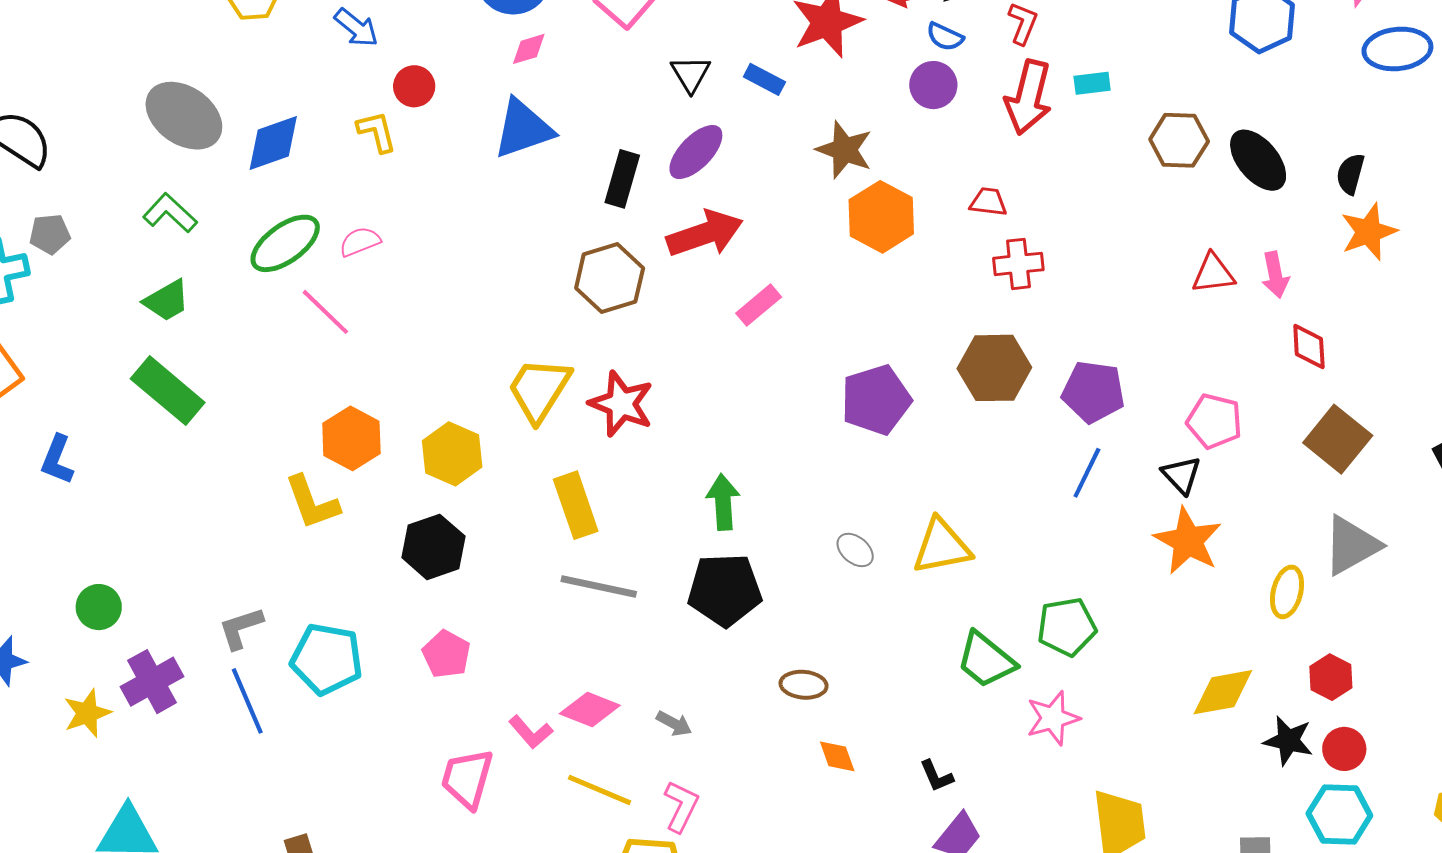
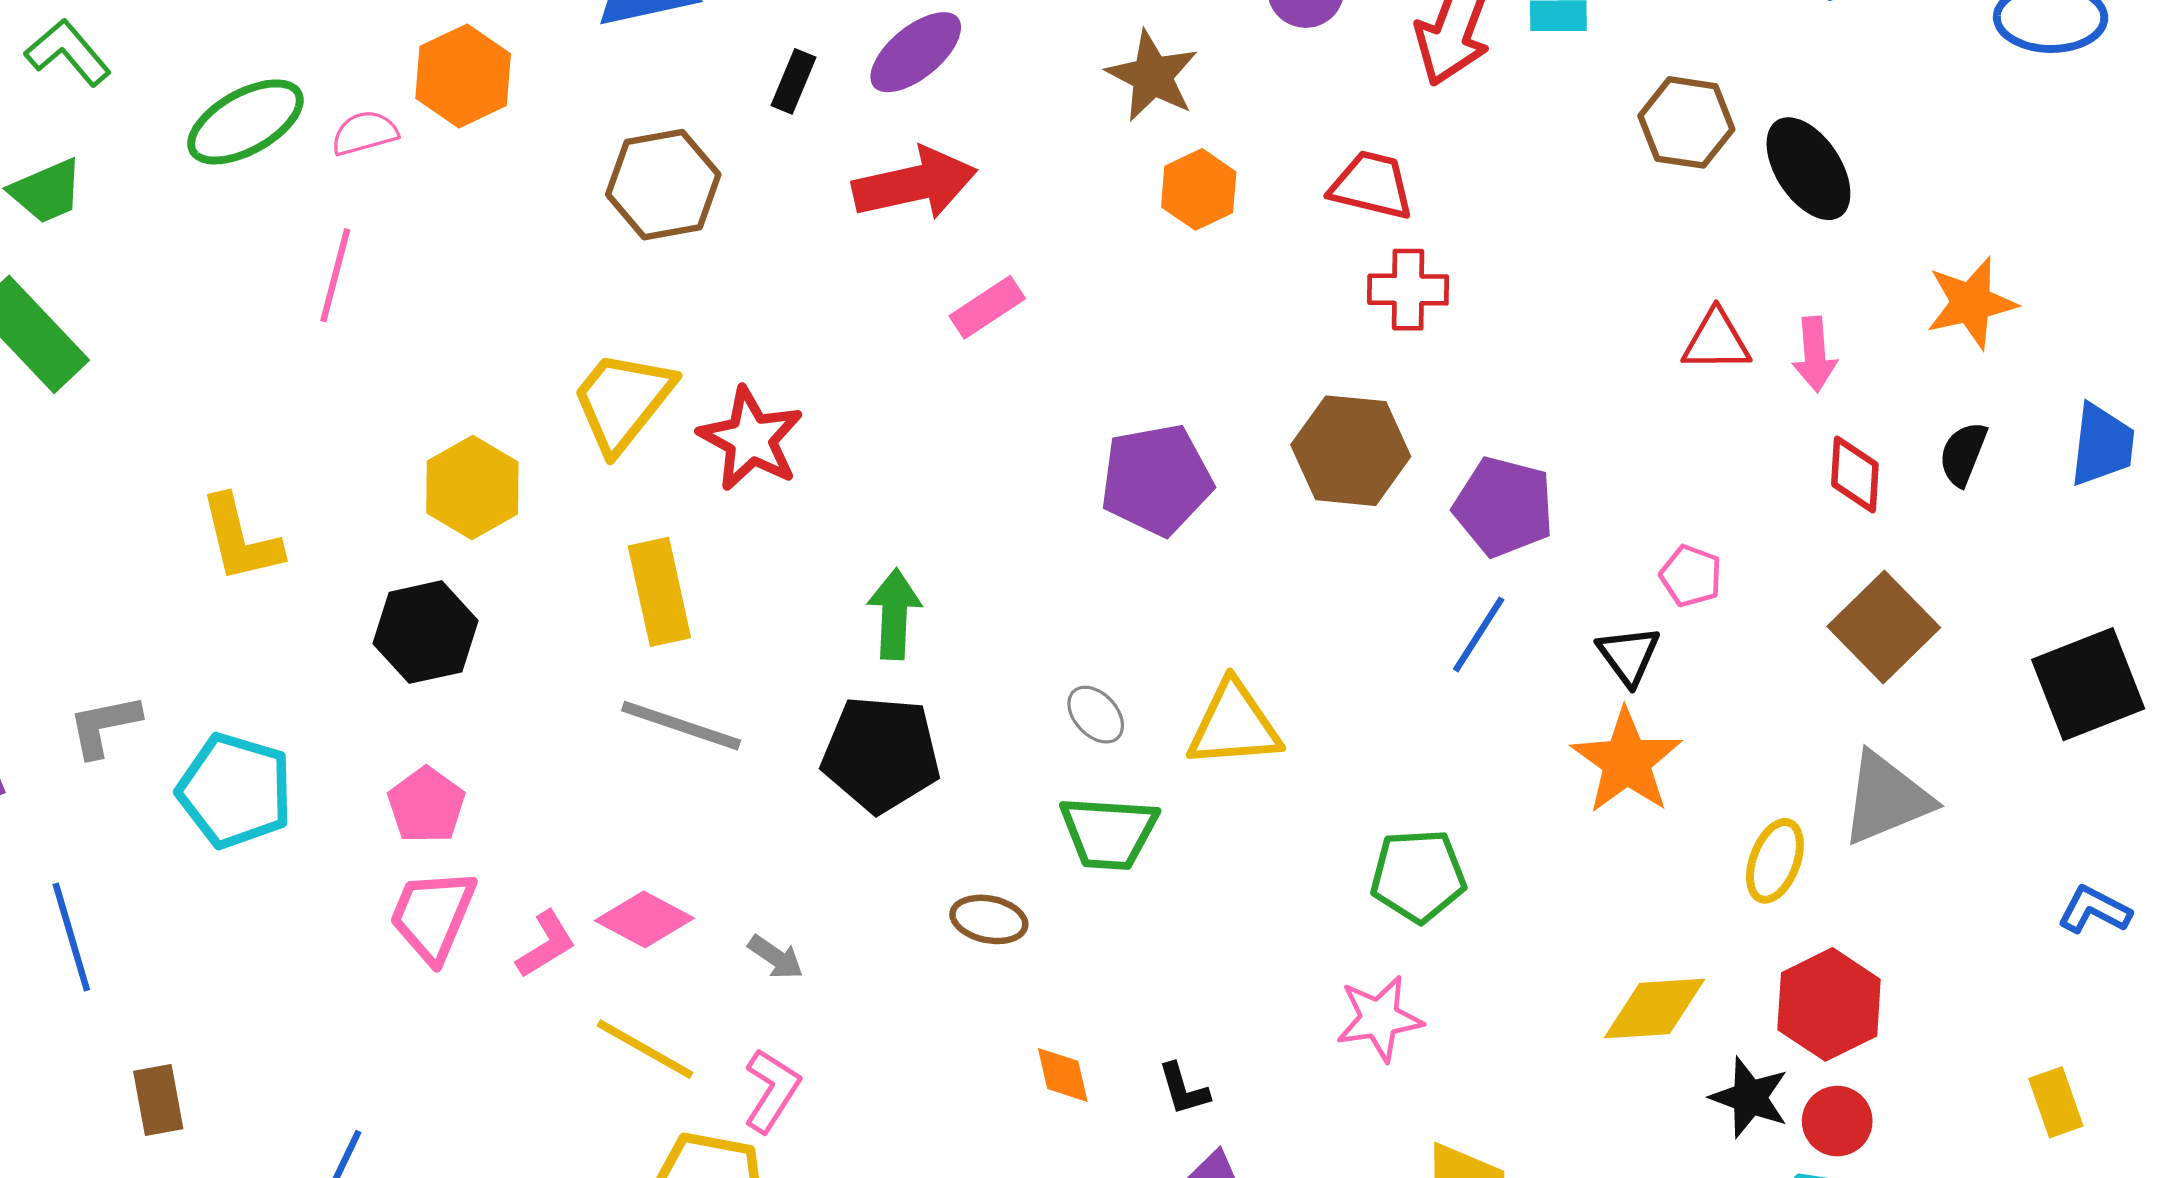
black semicircle: (1350, 174) -> (1963, 454), moved
black rectangle: (622, 179) -> (794, 81), size x0.7
red trapezoid: (988, 202) -> (1372, 185), size x1.4
orange hexagon: (881, 217) -> (1199, 189), size x0.7
brown hexagon: (610, 278) -> (663, 185), moved
pink line: (325, 312) -> (335, 275), moved, turned 54
pink pentagon: (1214, 421) -> (1691, 576), size x0.7
orange hexagon: (351, 438) -> (463, 76), moved
green trapezoid: (986, 660) -> (1109, 833), moved, turned -42
red hexagon: (1331, 677) -> (1829, 1004), size x1.5
blue line: (247, 701) -> (71, 937), moved
pink L-shape: (531, 732) -> (546, 944), turned -87
orange diamond: (837, 756) -> (1063, 1075), moved
pink trapezoid: (467, 779) -> (433, 915), moved

